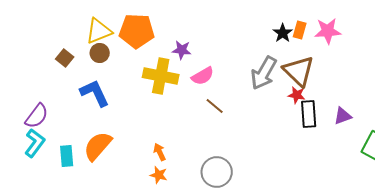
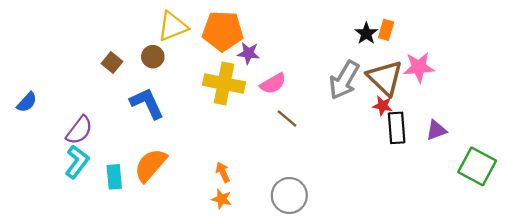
yellow triangle: (99, 31) -> (173, 26), moved
orange pentagon: (137, 31) -> (223, 31), moved
pink star: (328, 31) -> (419, 67), moved

